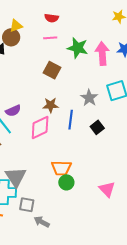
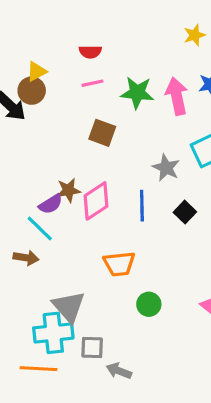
brown star: (51, 105) -> (69, 190), moved
pink diamond: (40, 128) -> (96, 201), moved
orange trapezoid: (61, 168) -> (119, 264), moved

